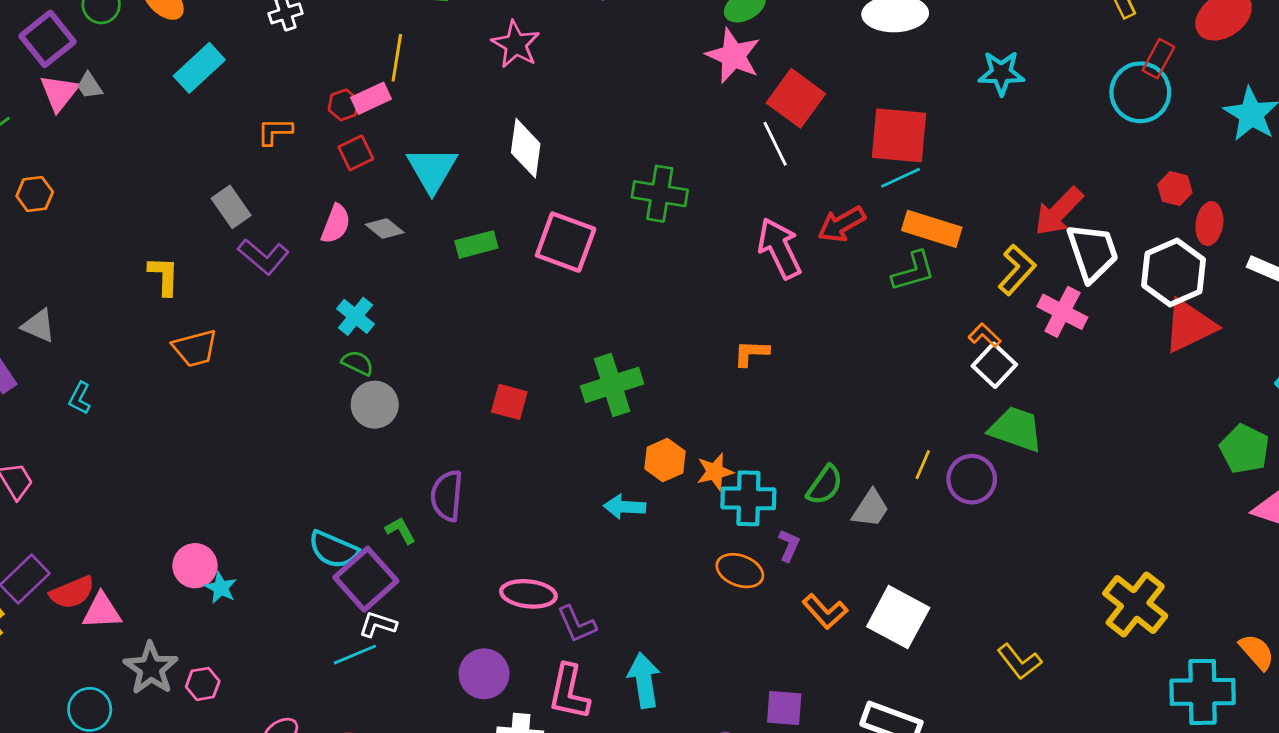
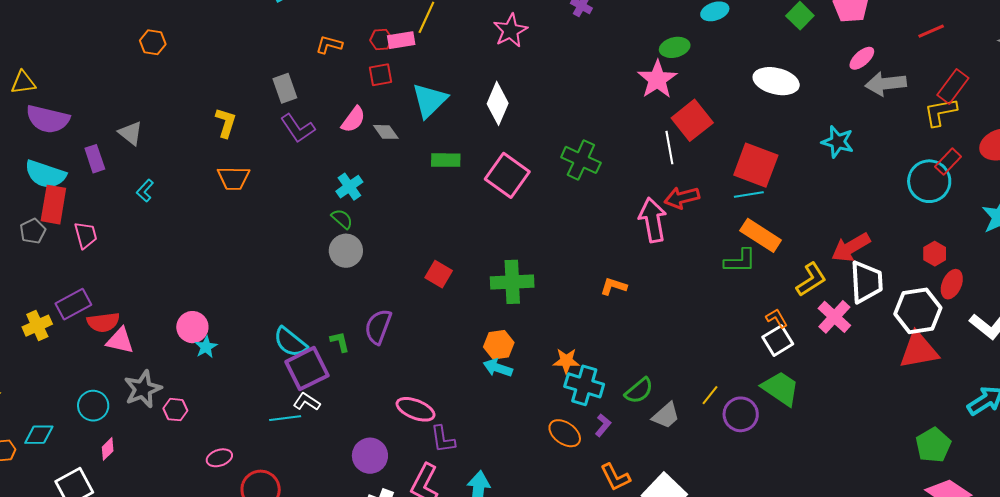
red arrow: (842, 224) -> (682, 198), moved
orange hexagon: (665, 460) -> (499, 345), moved

